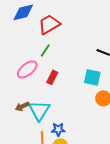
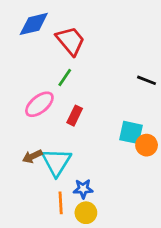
red trapezoid: (49, 24) -> (70, 41), turned 80
cyan square: (92, 77) -> (131, 132), moved

